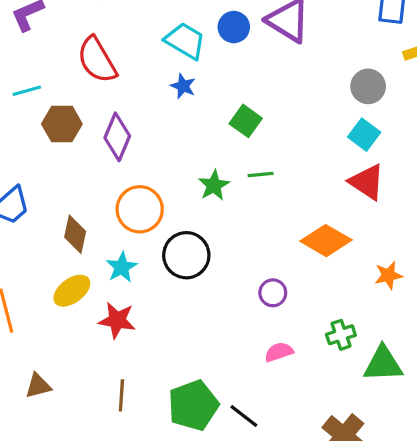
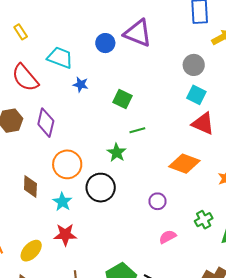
cyan trapezoid: (185, 41) -> (60, 58), moved
green star: (214, 185) -> (117, 153), moved
yellow ellipse: (72, 291) -> (31, 251), moved

